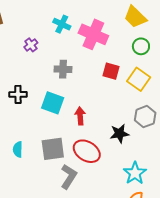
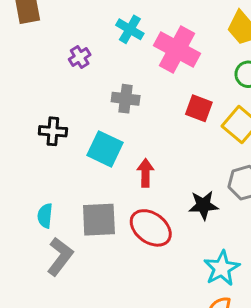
gray L-shape: (69, 177) -> (60, 257), moved

